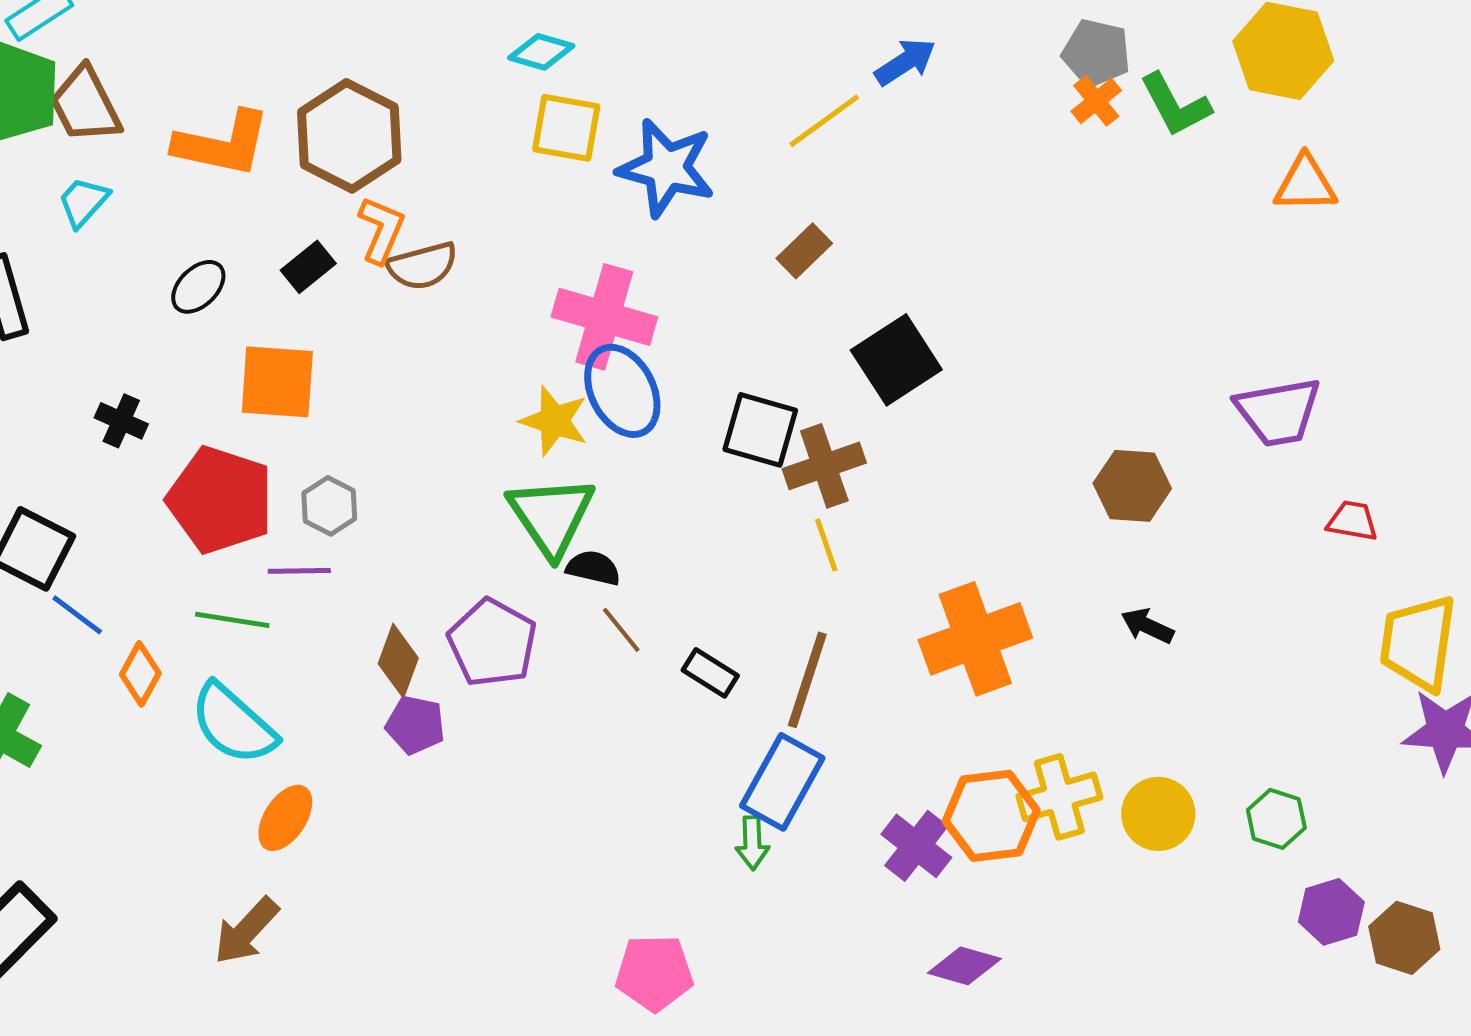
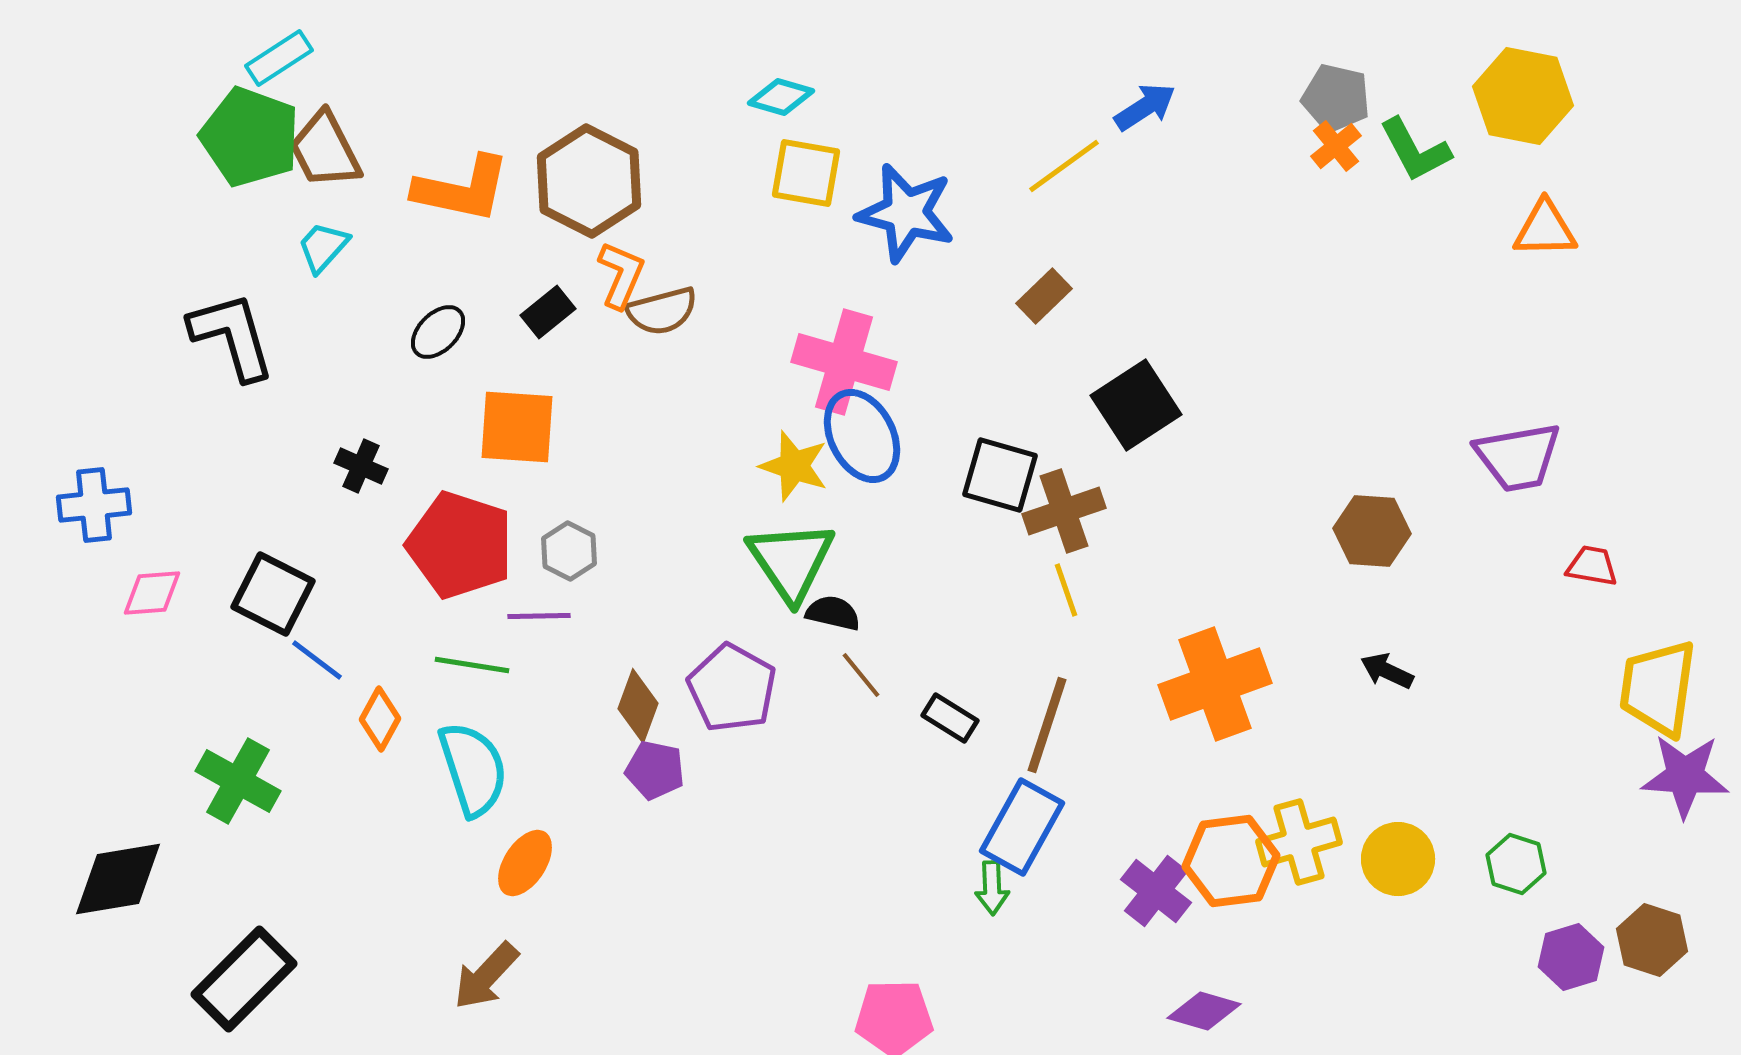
cyan semicircle: (233, 724) -> (473, 769), turned -150
brown hexagon: (1404, 938) -> (1652, 940), moved

